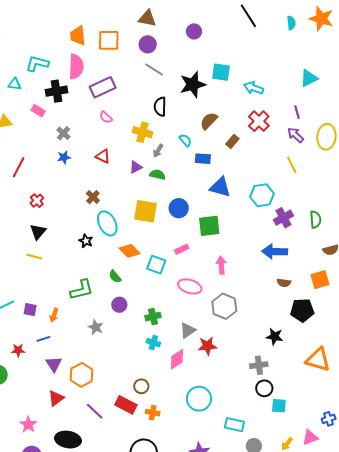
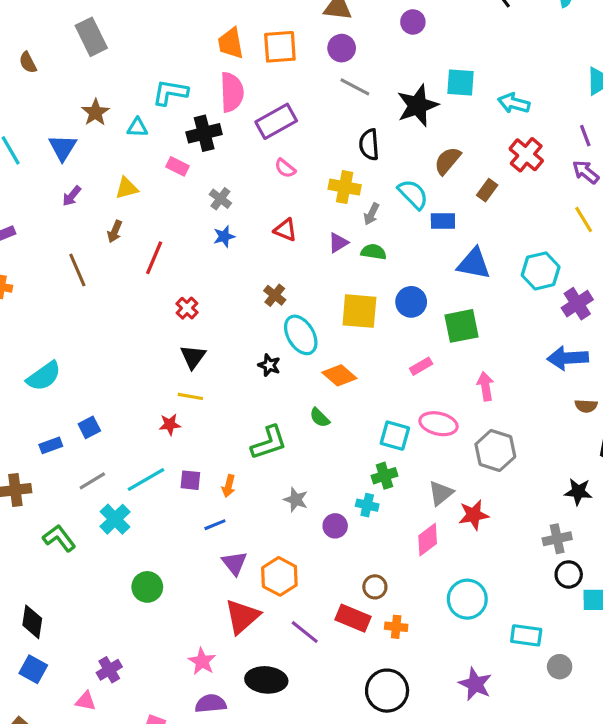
cyan semicircle: (185, 140) -> (413, 194), size x1.5
cyan square: (156, 265) -> (395, 436), moved
purple circle: (119, 305) -> (335, 526), moved
cyan cross: (153, 343) -> (367, 505), moved
red star: (18, 350) -> (170, 424), moved
red triangle: (56, 398) -> (242, 616), size x1.4

